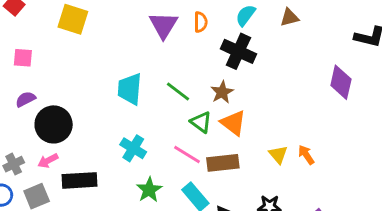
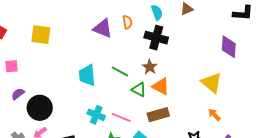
cyan semicircle: (246, 15) -> (157, 13), turned 133
purple triangle: (163, 25) -> (103, 28), turned -30
pink line: (187, 154) -> (121, 118), moved
yellow triangle: (278, 155) -> (212, 83), moved, size x1.6
orange arrow: (306, 155) -> (214, 115), moved

